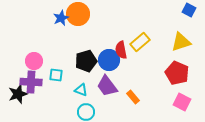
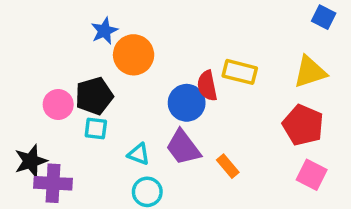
orange circle: (78, 14) -> (134, 55), moved
yellow rectangle: (140, 42) -> (240, 72), turned 54
black pentagon: (86, 61) -> (94, 96), moved
purple cross: (31, 82) -> (53, 183), moved

